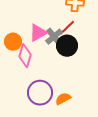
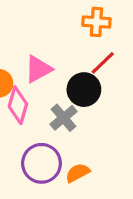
red line: (67, 28) -> (103, 63), moved
gray cross: (54, 37) -> (63, 118), moved

